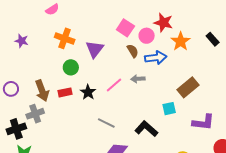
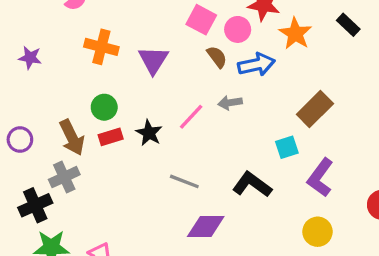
green circle: (71, 67) -> (104, 107), moved
purple L-shape: (203, 122) -> (320, 178), moved, turned 125

